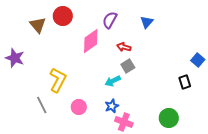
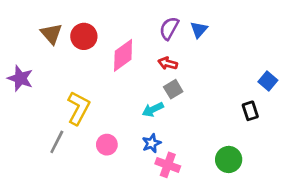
red circle: (63, 16) -> (84, 36), moved
purple semicircle: (110, 20) -> (169, 28), moved
gray line: (42, 105) -> (57, 142), turned 54

